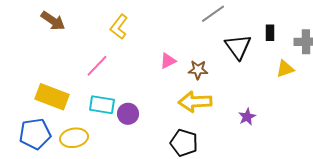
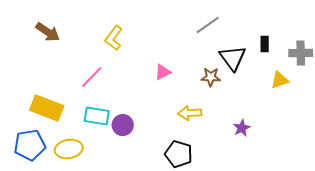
brown star: (198, 70) -> (211, 77), moved
yellow arrow: (195, 102) -> (190, 113), size x0.7

